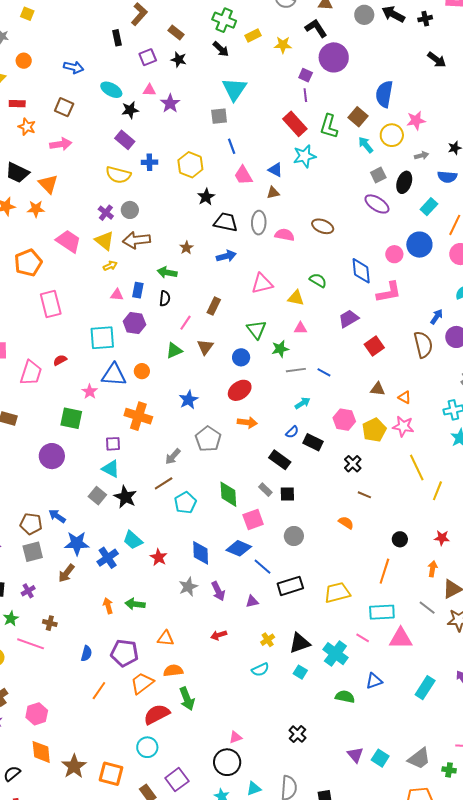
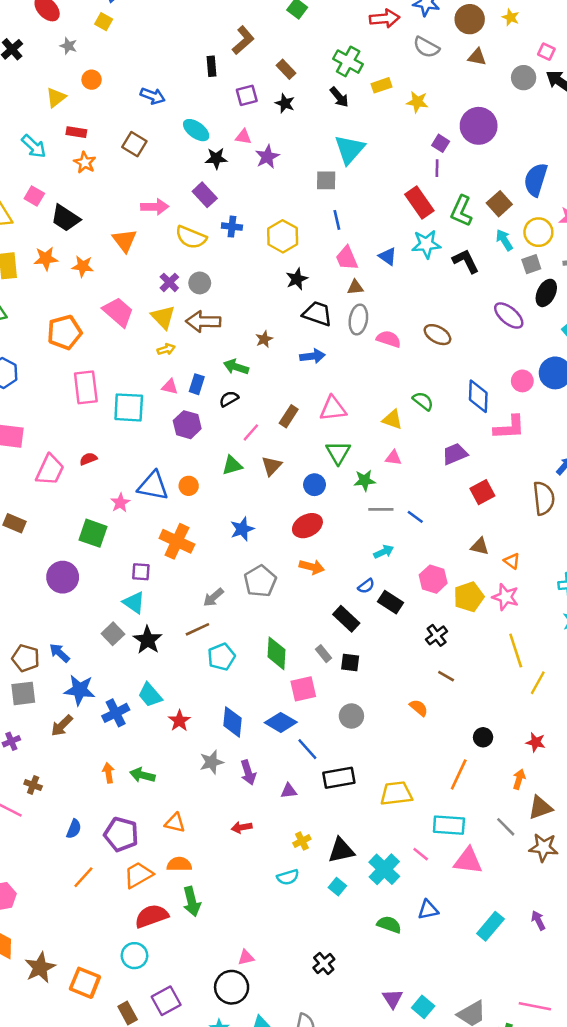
black L-shape: (316, 28) -> (466, 261), moved
pink arrow: (61, 144) -> (155, 207), moved
gray square: (378, 175) -> (531, 264), moved
orange triangle: (48, 184) -> (125, 241), moved
brown triangle: (273, 193) -> (355, 287), moved
pink triangle: (262, 284) -> (333, 409), moved
black semicircle: (165, 298) -> (229, 399), turned -133
cyan square: (102, 338) -> (129, 407), moved

